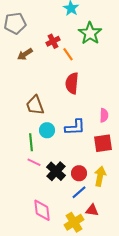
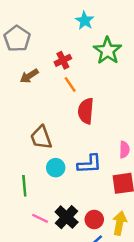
gray pentagon: (15, 23) -> (17, 39), turned -30
orange line: (68, 54) -> (70, 84), moved
green line: (31, 142) -> (24, 186), moved
pink line: (34, 162) -> (40, 218), moved

